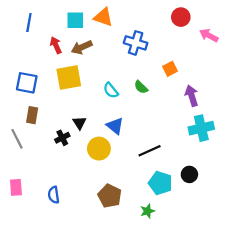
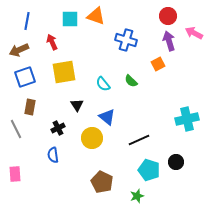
brown arrow: (82, 47) -> (19, 50), moved
blue square: (27, 83) -> (25, 77), turned -30
purple arrow: (192, 96) -> (169, 41), moved
black triangle: (80, 123) -> (77, 105), moved
blue semicircle: (54, 195) -> (53, 155), moved

